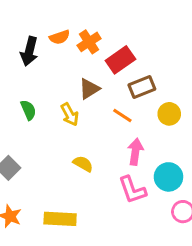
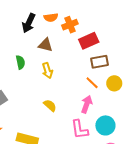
brown triangle: (89, 89) -> (45, 45), moved, turned 35
orange line: (122, 116) -> (92, 83), moved

